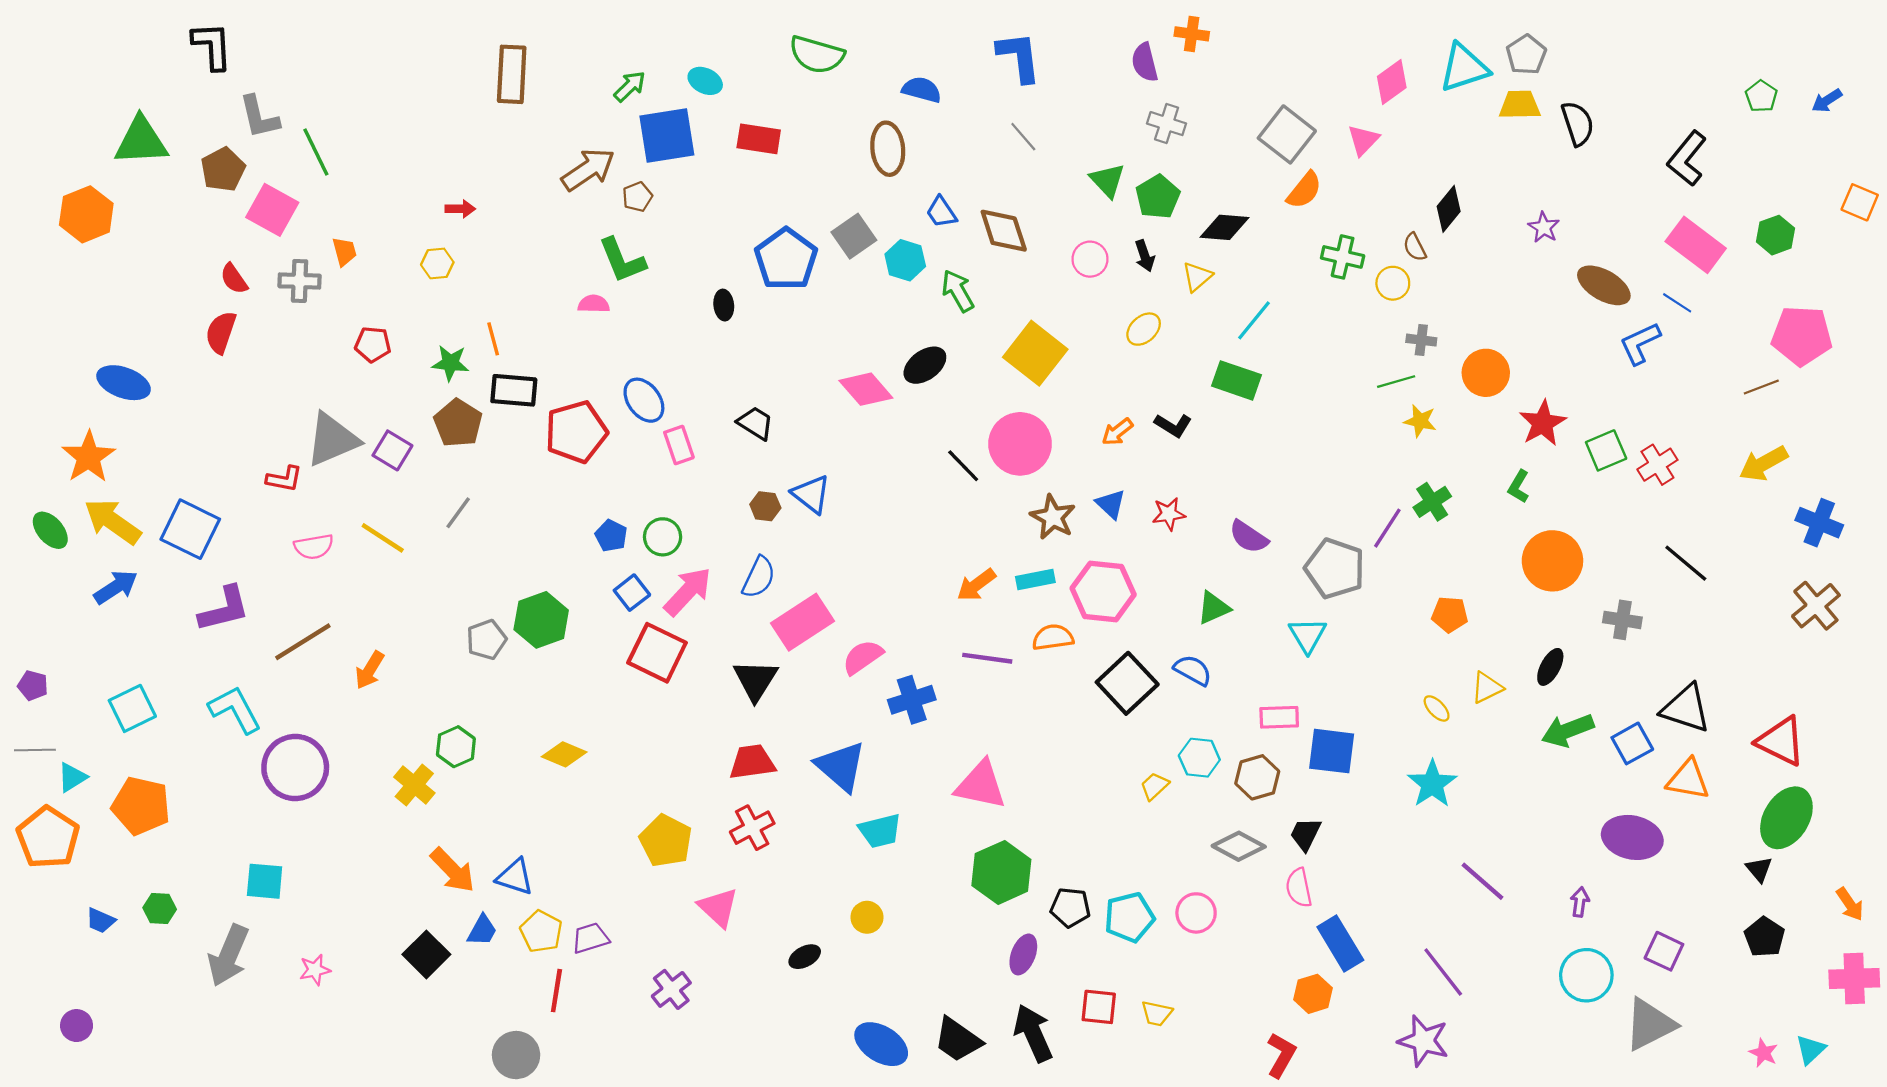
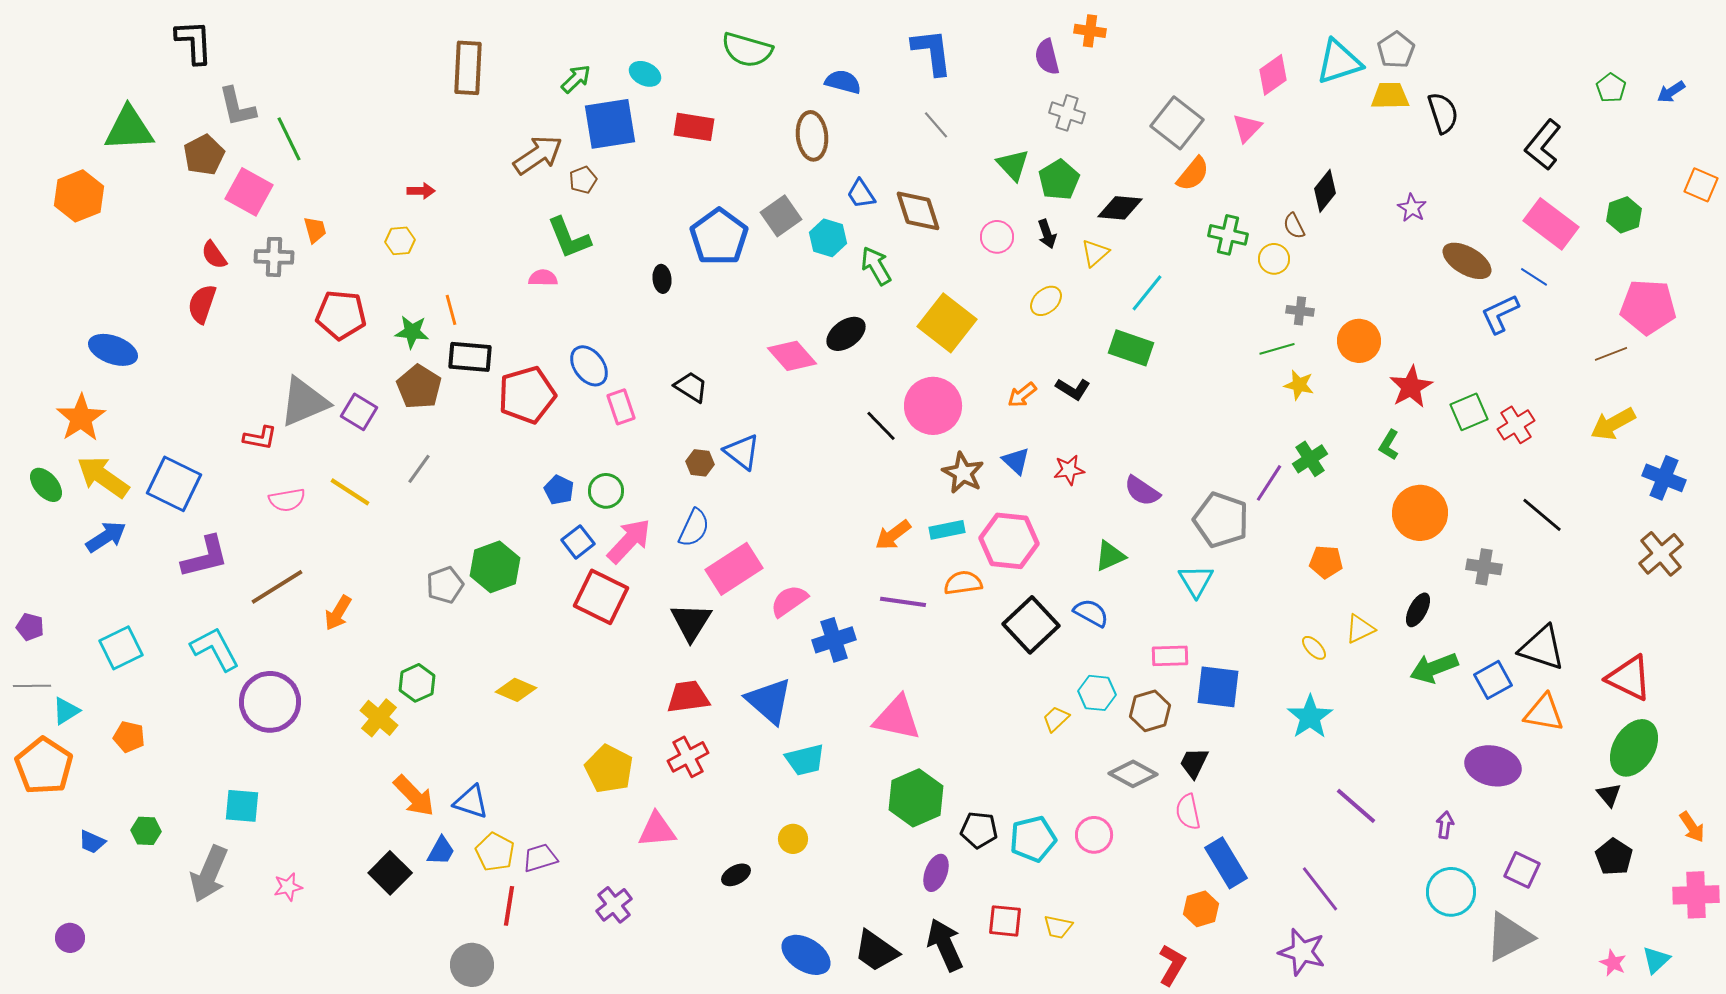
red pentagon: (373, 344) -> (341, 315), size x1.5
orange pentagon: (141, 806) -> (129, 737), size x0.6
pink triangle: (718, 907) -> (657, 830), turned -48

